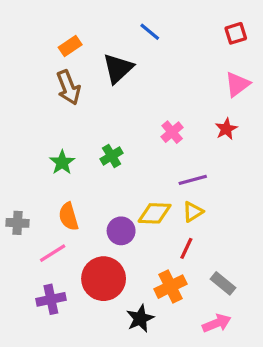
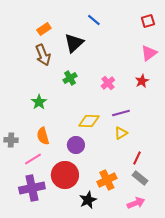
green cross: (112, 156) -> (70, 78), moved
yellow diamond: (155, 213) -> (89, 121), moved
red line: (186, 248) -> (137, 158), moved
purple cross: (51, 299) -> (32, 188), size x1.4

